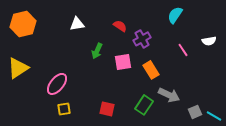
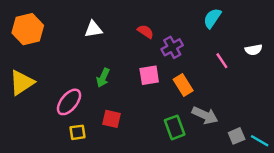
green arrow: (97, 51) -> (103, 78), moved
green rectangle: (144, 105) -> (175, 127), turned -54
red square: (107, 109) -> (112, 119), moved

